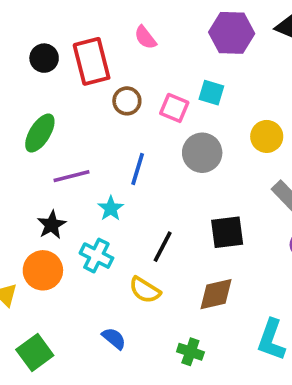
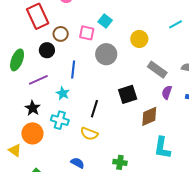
black circle: (44, 58) -> (47, 50), moved
cyan square: (211, 93) -> (105, 21), turned 32
brown diamond: (216, 294) -> (149, 116), moved

